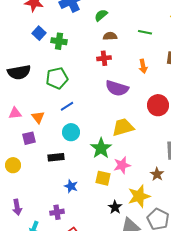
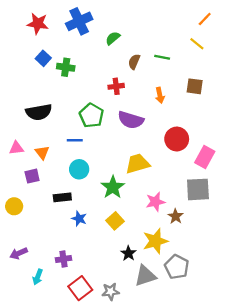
brown semicircle: (110, 36) -> (134, 62), moved, turned -64
black semicircle: (19, 72) -> (39, 112), moved
green pentagon: (57, 78) -> (91, 115), moved, turned -30
blue line: (67, 106) -> (75, 140), turned 32
pink star: (122, 165) -> (155, 202), moved
yellow square: (103, 178) -> (115, 221), turned 35
blue star: (71, 186) -> (79, 219), moved
purple arrow: (17, 207) -> (19, 253), turned 77

